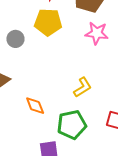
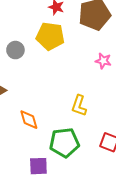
pink star: (97, 33) -> (103, 61), moved, size x0.7
yellow L-shape: (83, 87) -> (79, 106), turned 135

